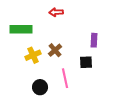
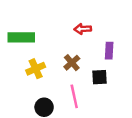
red arrow: (56, 12) -> (83, 29), moved
brown cross: (55, 50) -> (72, 63), moved

